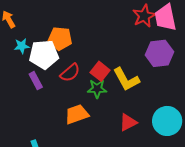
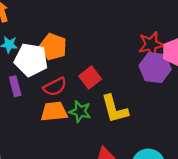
purple hexagon: (159, 53) -> (155, 68), moved
red square: (100, 71) -> (90, 78), moved
orange trapezoid: (77, 114) -> (54, 112), moved

